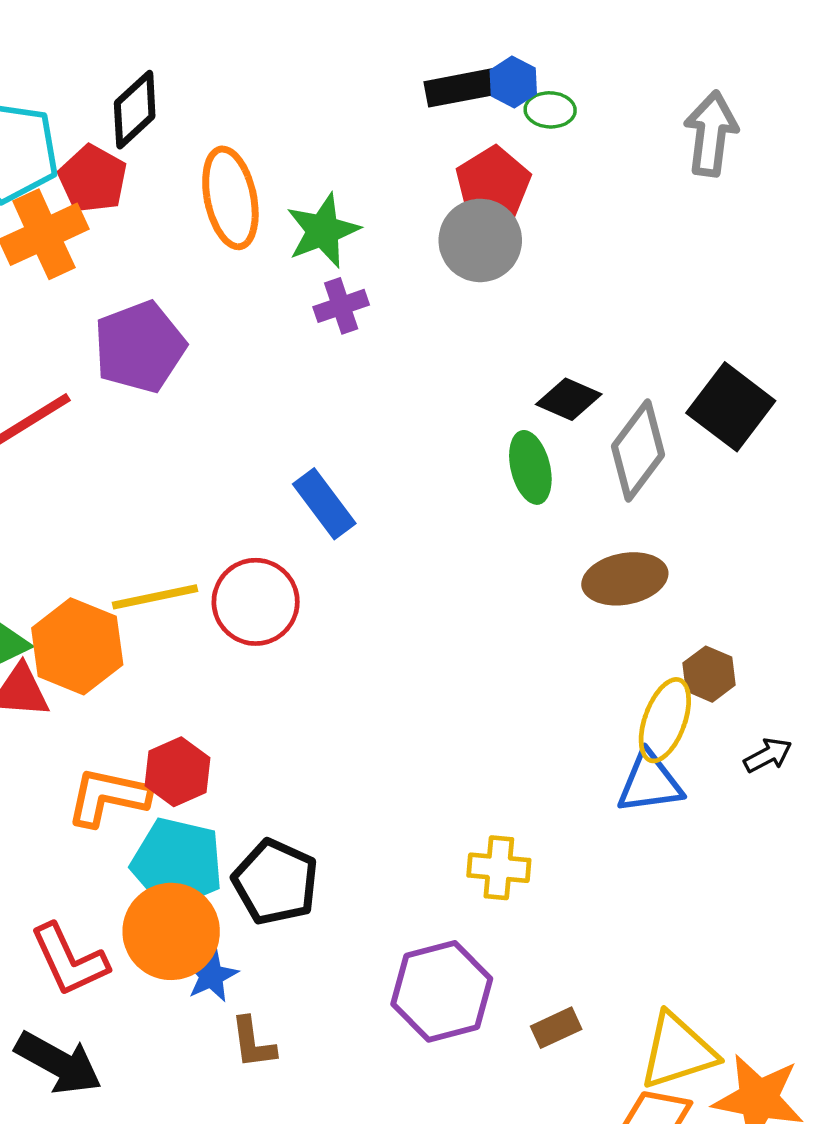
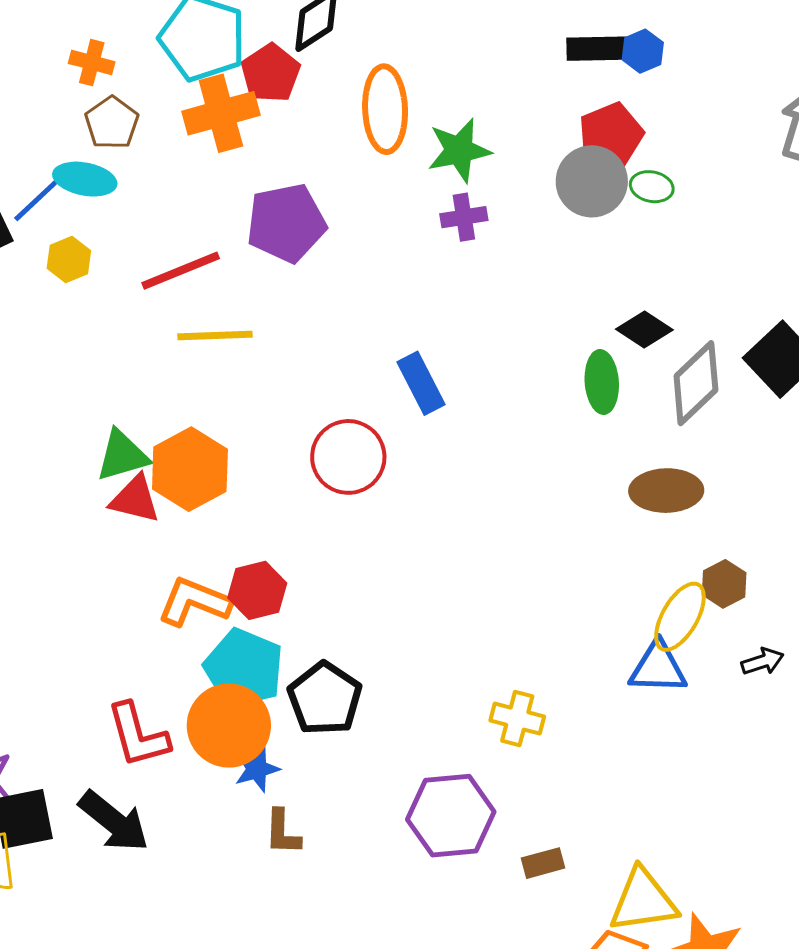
green ellipse: (550, 110) -> (652, 187), moved
yellow line: (155, 597) -> (215, 336), moved

